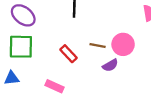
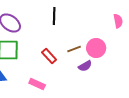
brown line: (98, 46) -> (74, 49), turned -32

